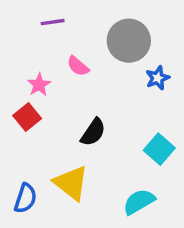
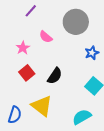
purple line: (53, 22) -> (31, 11), turned -40
blue star: (158, 78) -> (92, 53), moved
red square: (27, 117) -> (27, 73), moved

